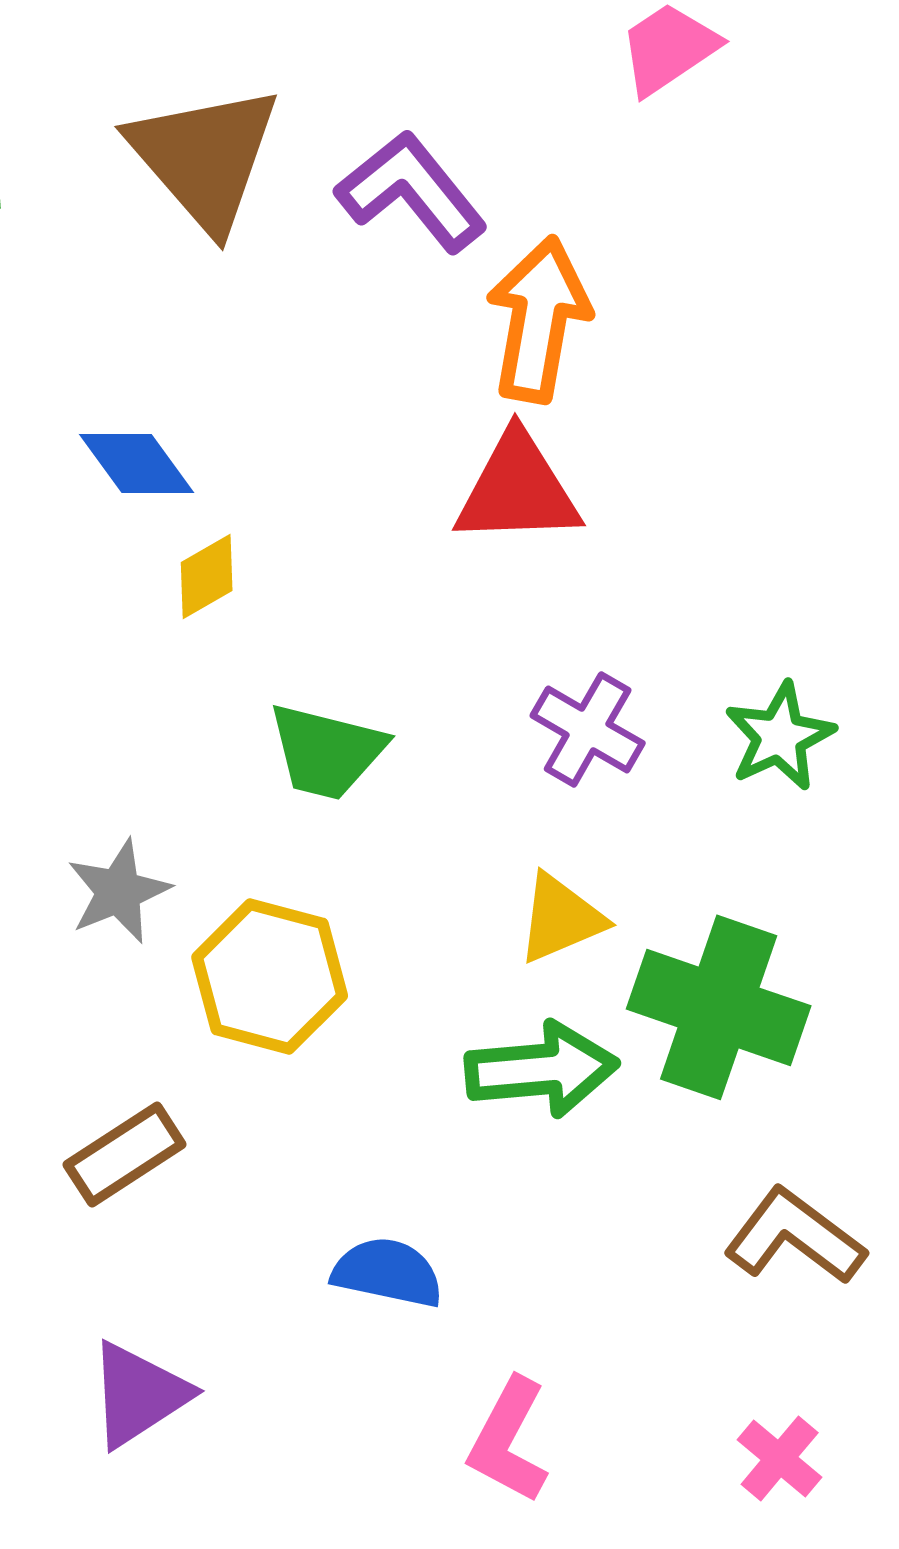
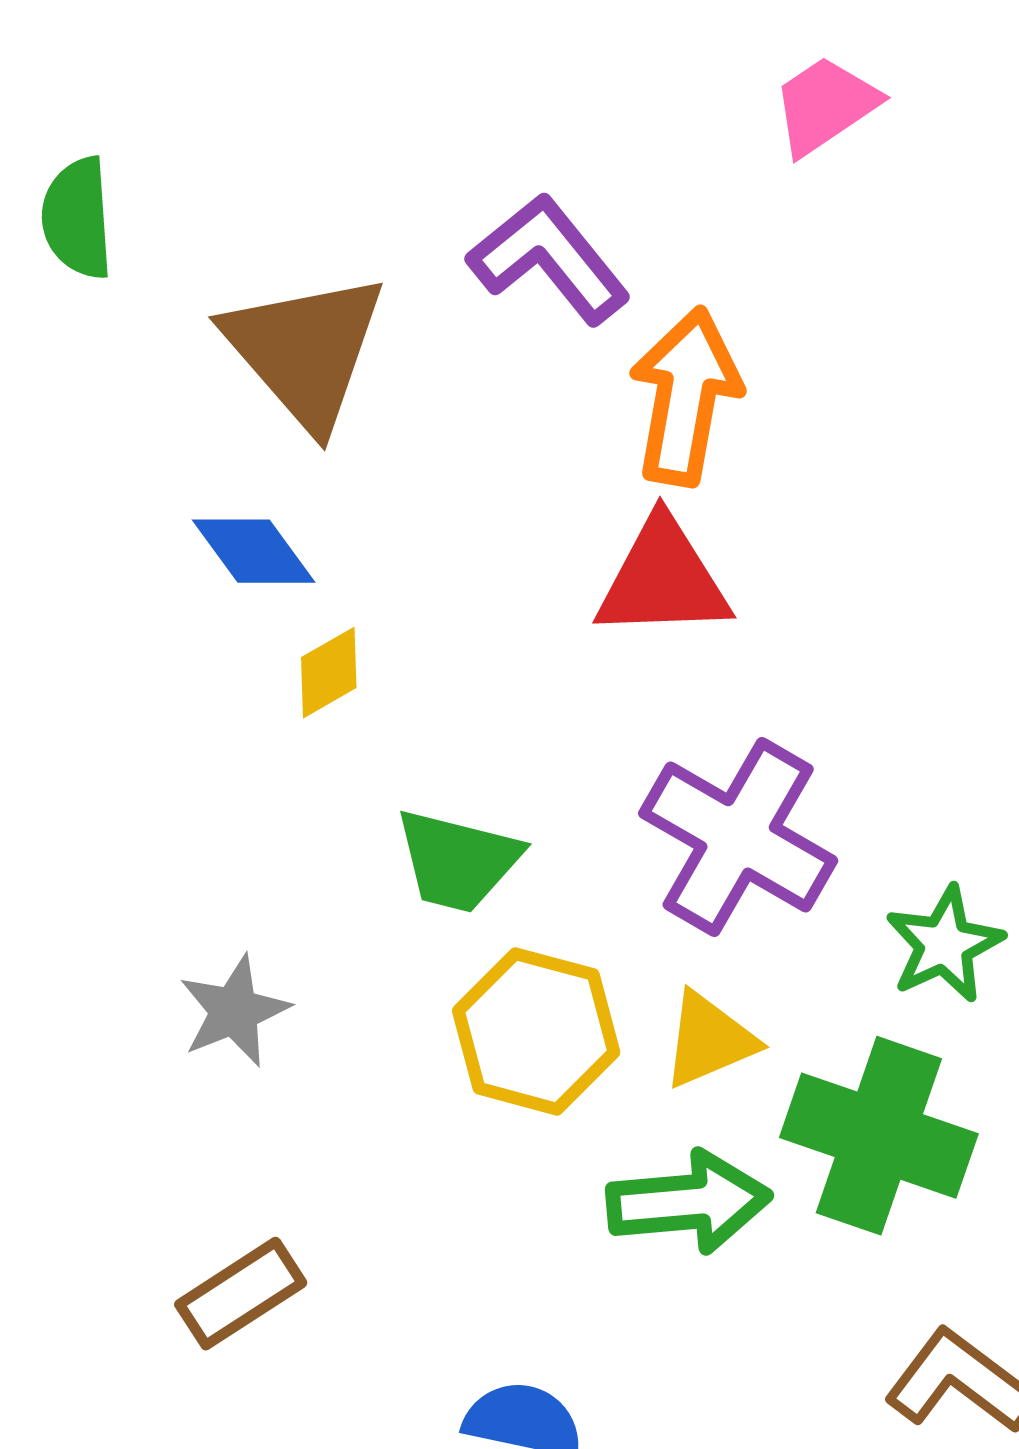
brown triangle: (205, 157) -> (305, 350), moved
purple cross: (588, 729) -> (738, 837), size x1.6
green star: (780, 736) -> (944, 944), moved
yellow hexagon: (270, 976) -> (536, 1031), moved

